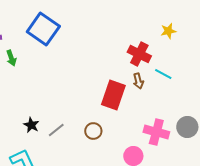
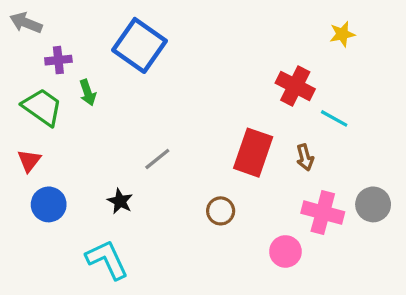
yellow star: (168, 31) -> (342, 34), moved
brown arrow: (138, 81) -> (305, 157), moved
gray line: (56, 130) -> (157, 159), moved

